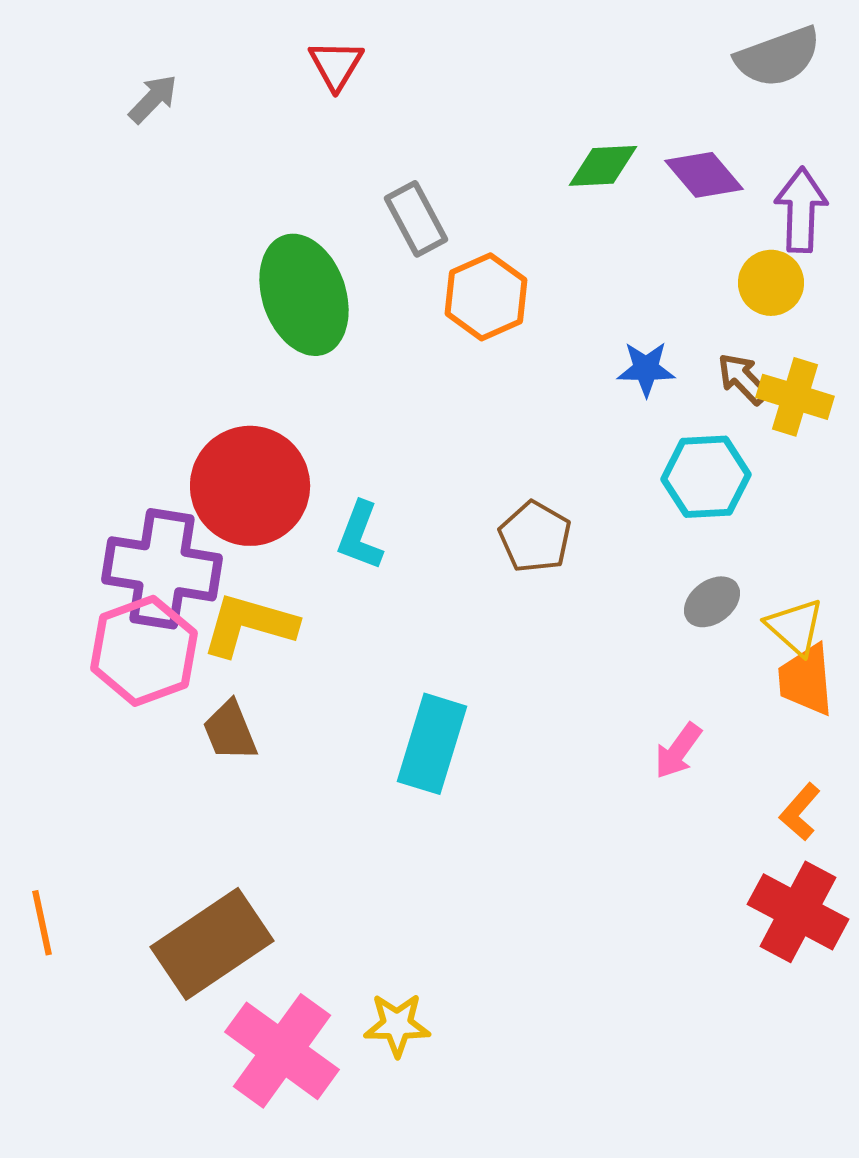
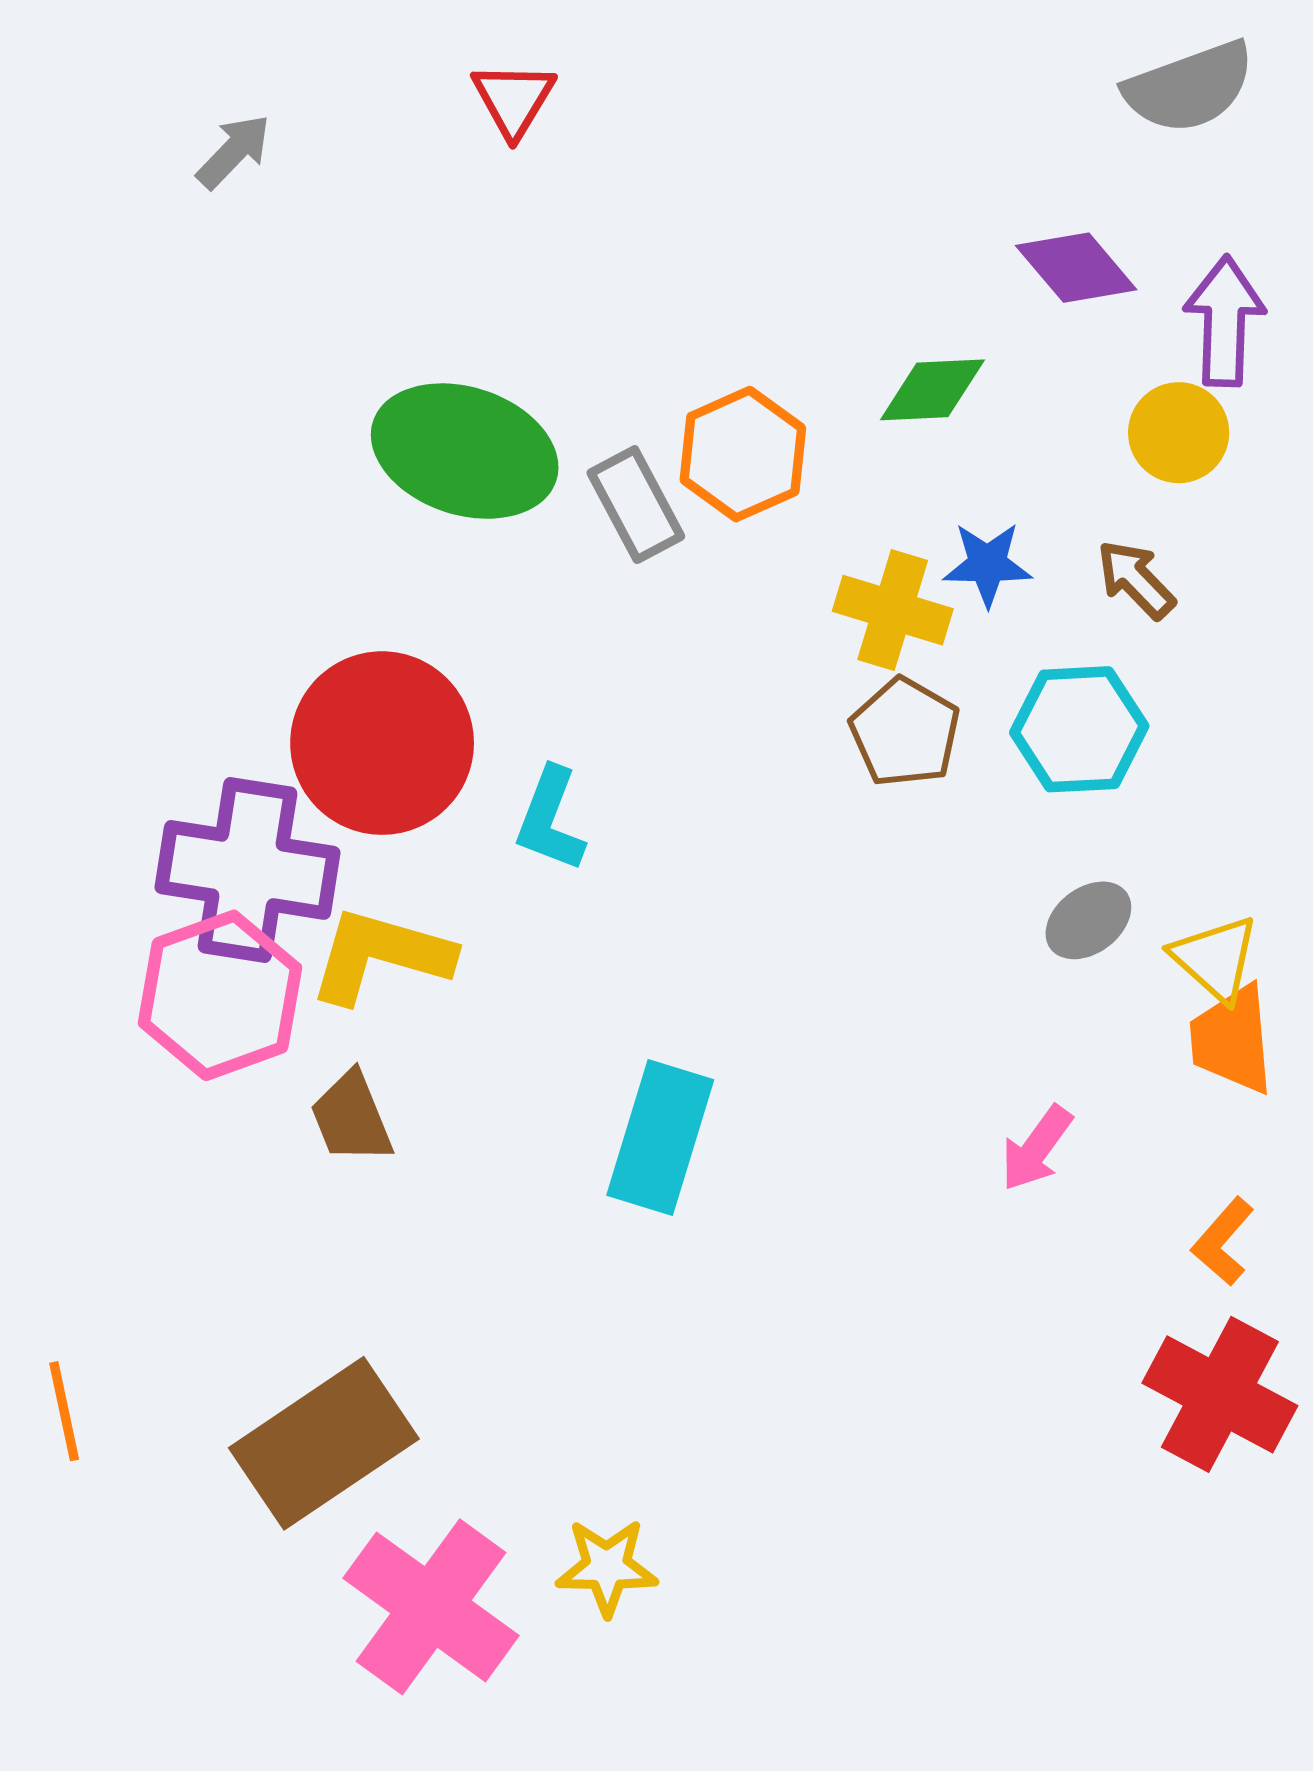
green diamond: (603, 166) -> (932, 390), moved
gray rectangle: (416, 219) -> (636, 505), moved
green ellipse: (304, 295) -> (465, 451), turned -53
yellow cross: (795, 397) -> (893, 610), moved
brown pentagon: (535, 537) -> (905, 732), moved

